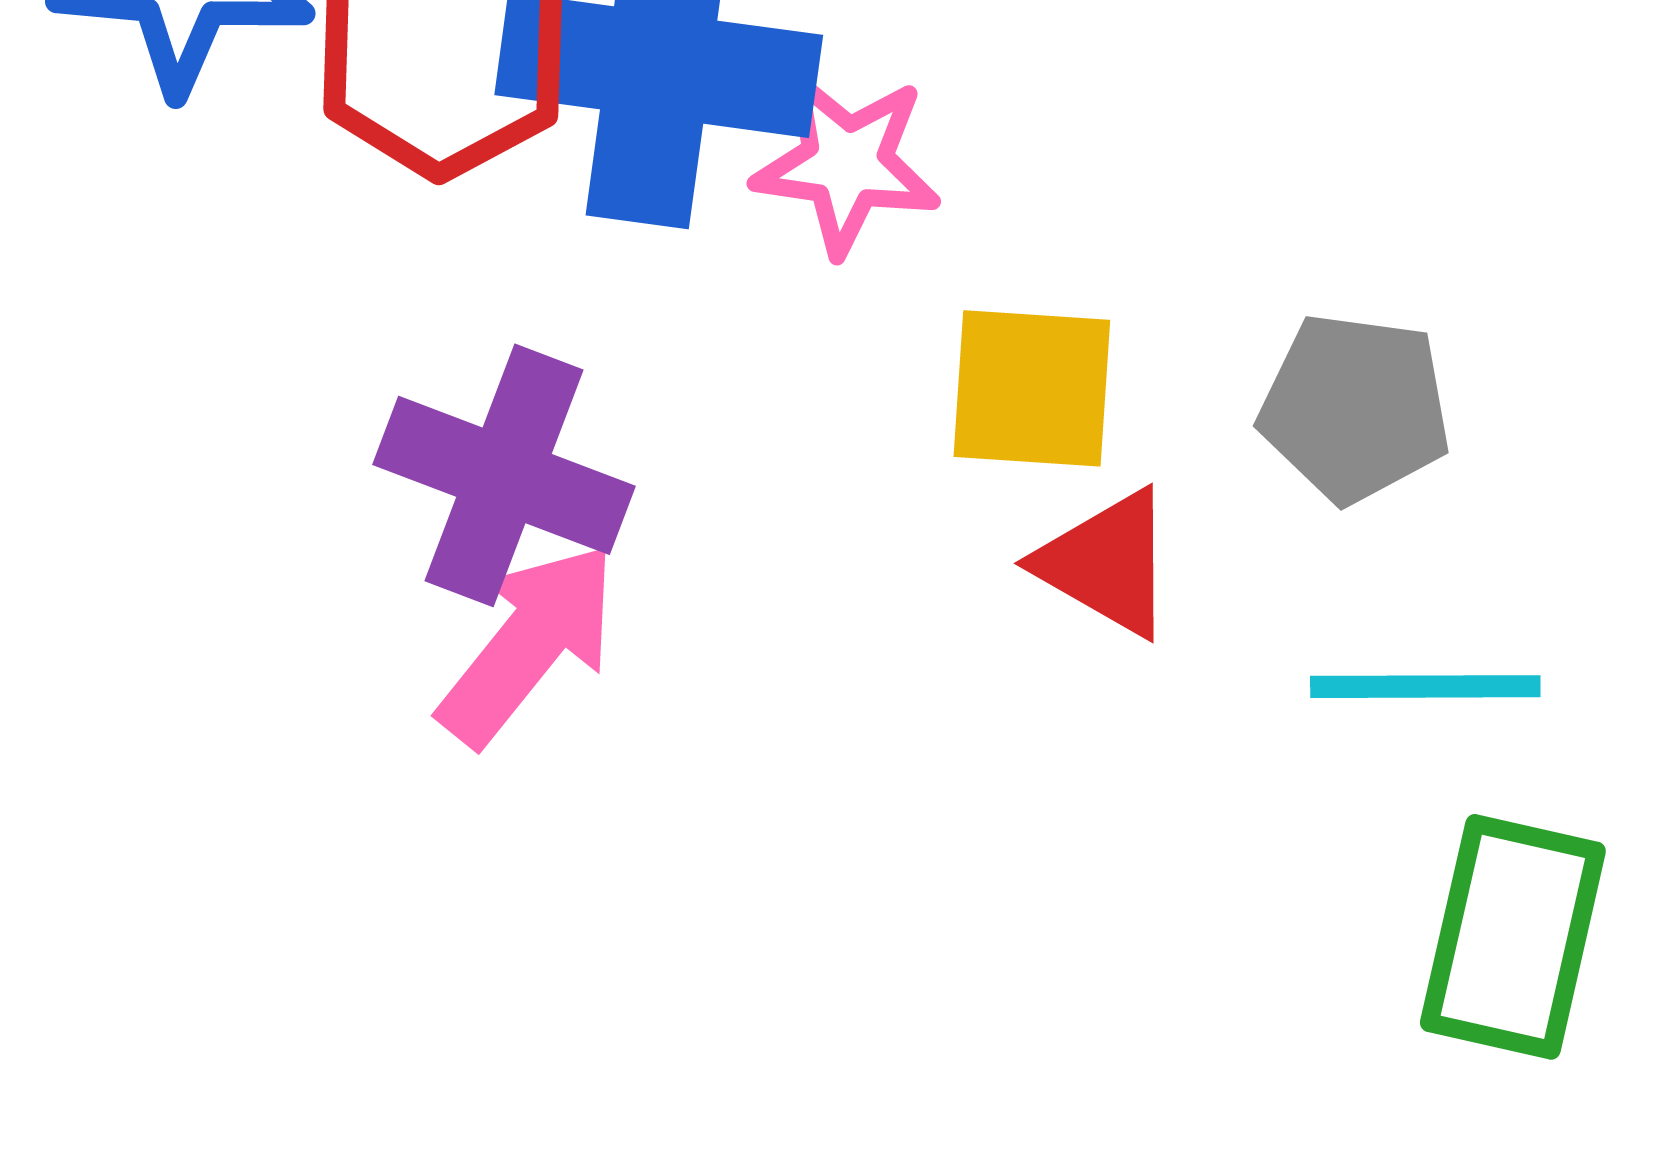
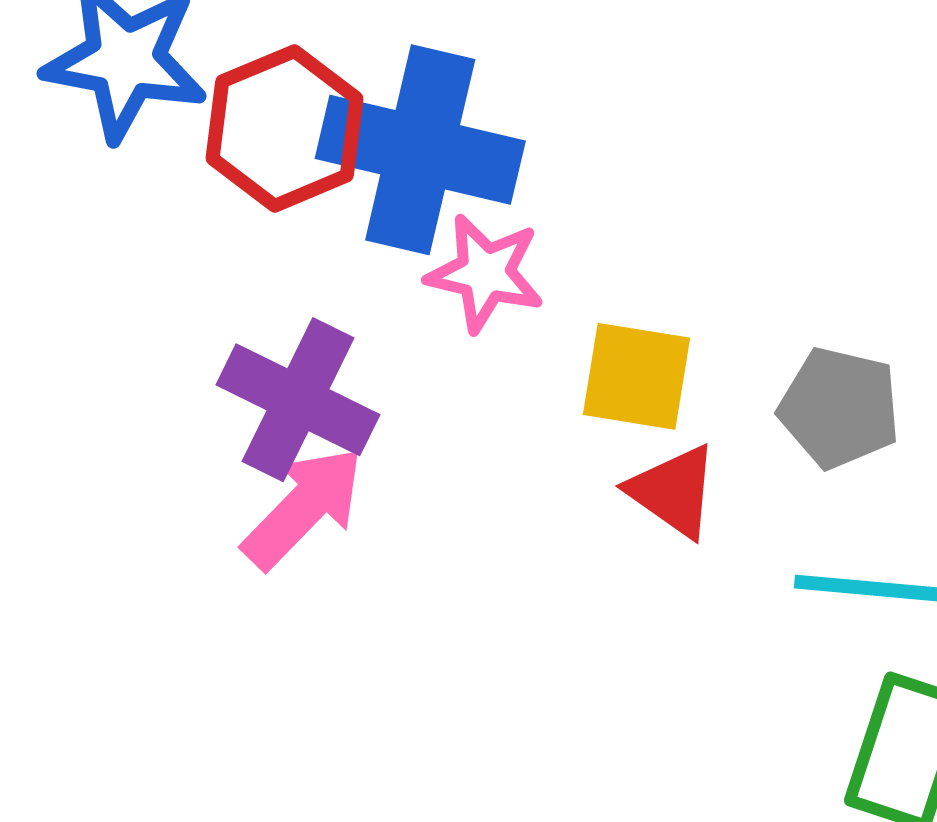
pink star: (847, 164) -> (485, 273), moved

